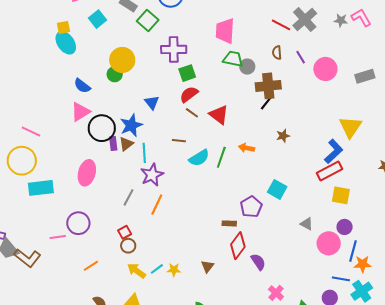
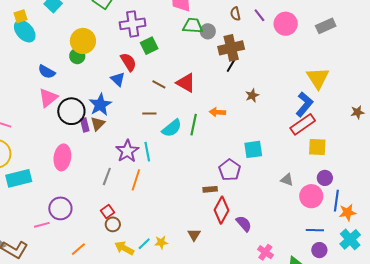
red semicircle: (189, 94) -> (128, 62), moved, turned 102
cyan line: (144, 153) -> (147, 152), moved
cyan square: (277, 189) -> (253, 149), turned -30
blue line: (341, 279) -> (315, 230), moved

